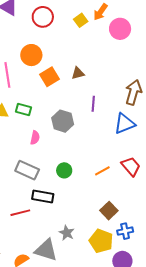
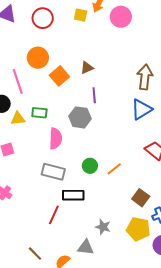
yellow square: (81, 20) -> (81, 15), turned -32
purple line: (93, 104) -> (94, 95), moved
pink semicircle: (35, 138) -> (56, 138), size x1.5
orange line: (102, 171) -> (114, 169), moved
red line: (20, 213) -> (54, 215), turned -42
gray triangle: (46, 250) -> (86, 247), size x0.7

